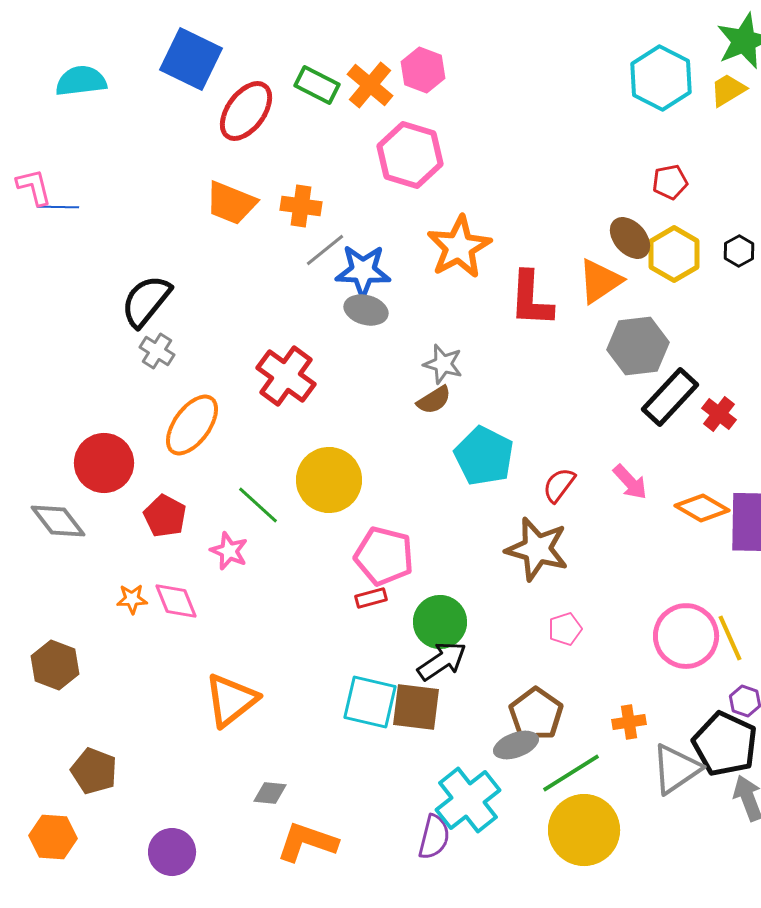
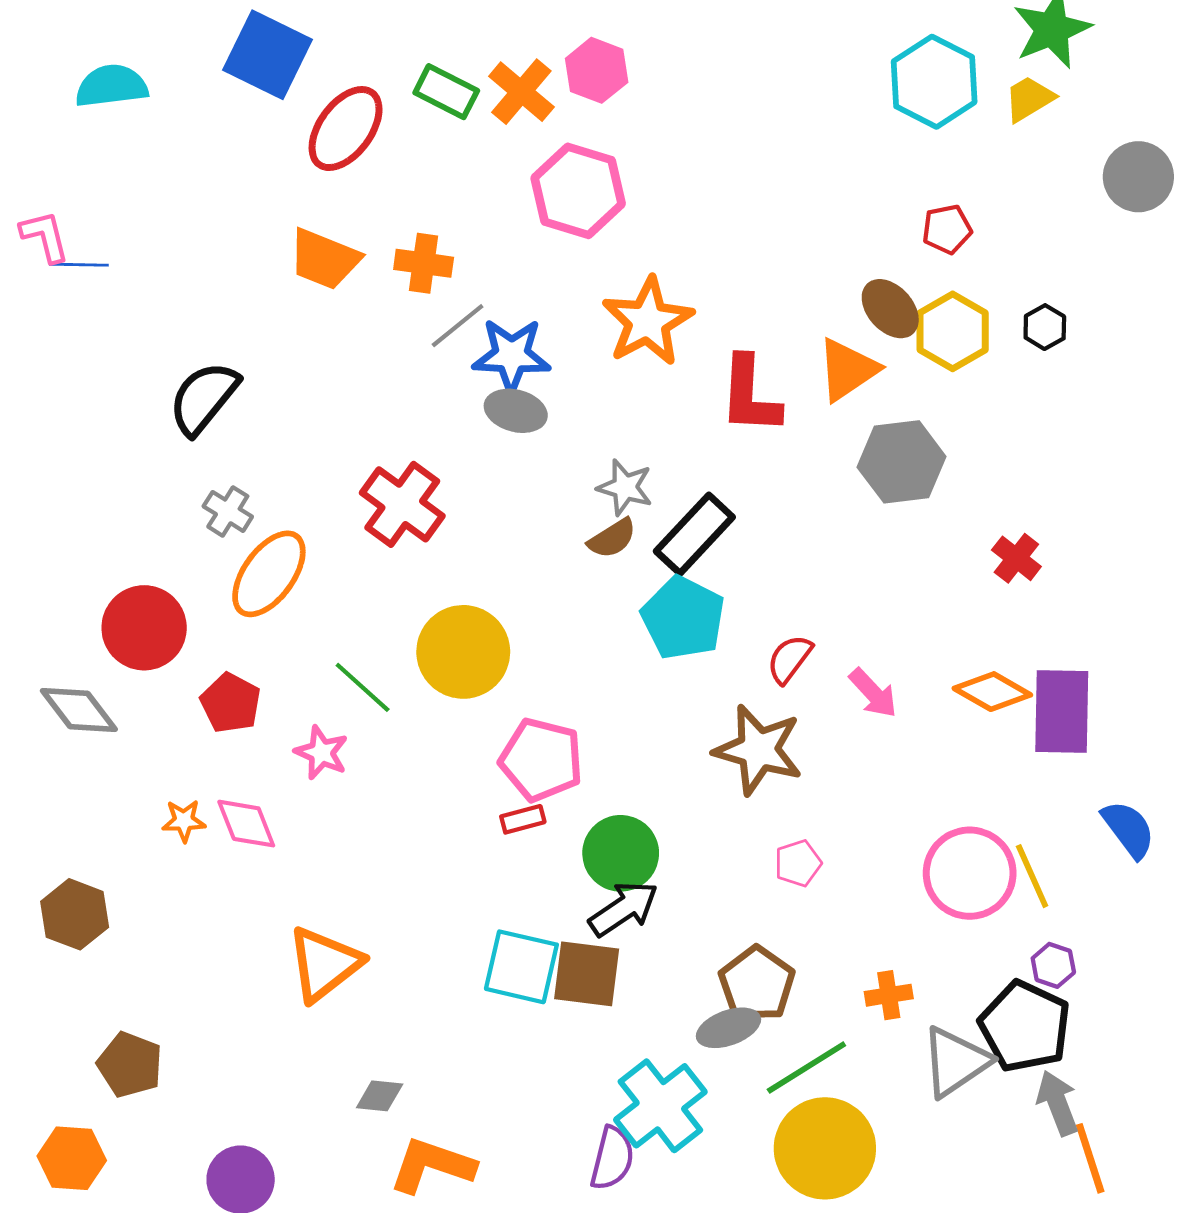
gray cross: (157, 351) -> (228, 511), moved
black rectangle: (670, 397) -> (694, 534), moved
pink arrow: (630, 482) -> (873, 693), moved

